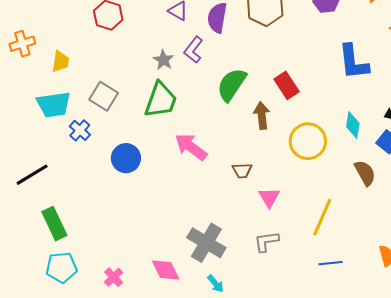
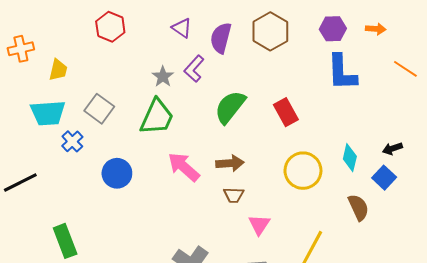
blue L-shape: (353, 62) -> (342, 72), moved
brown arrow: (262, 115) -> (230, 163), moved, turned 88
green rectangle: (54, 224) -> (65, 241), moved

